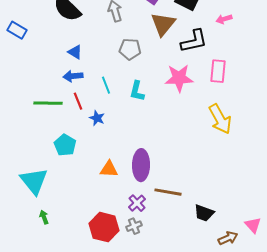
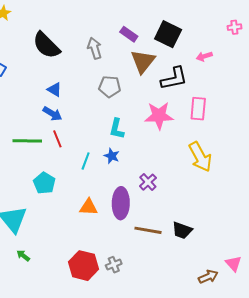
blue arrow: (73, 76) -> (52, 114), turned -144
cyan line: (106, 85) -> (86, 161), moved, turned 42
blue star: (97, 118) -> (112, 156), moved
purple cross: (137, 203) -> (148, 182), moved
black trapezoid: (204, 213) -> (182, 230), moved
green arrow: (44, 217) -> (23, 255), turned -32

